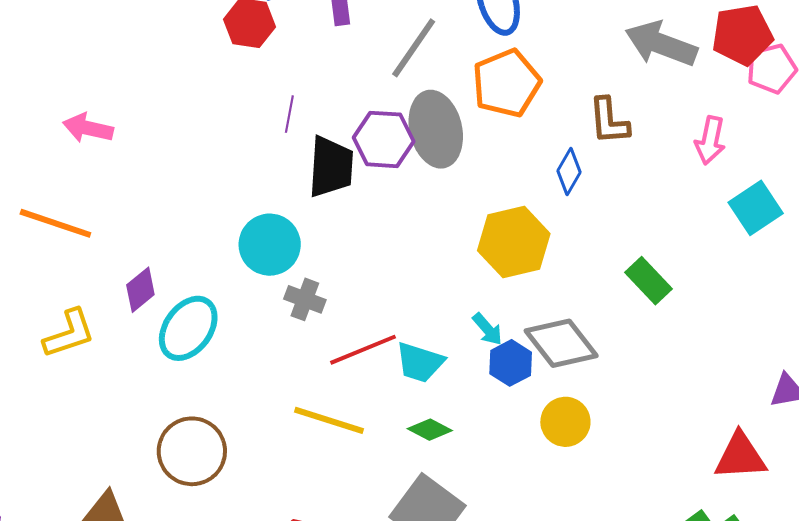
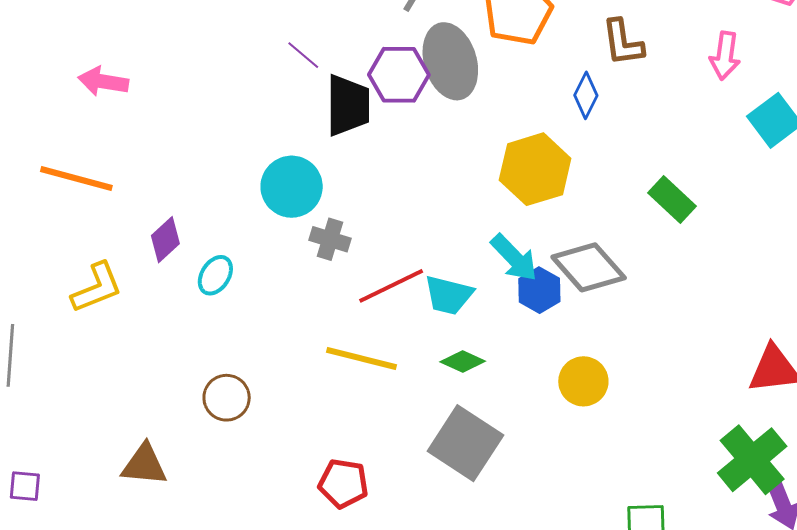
purple line: (289, 114) -> (303, 55), turned -57
cyan ellipse: (188, 328) -> (215, 275), size x0.6
cyan arrow: (487, 329) -> (514, 258), size x1.5
yellow circle: (565, 422) -> (583, 381), moved
brown circle: (192, 451) -> (227, 398), size x0.7

